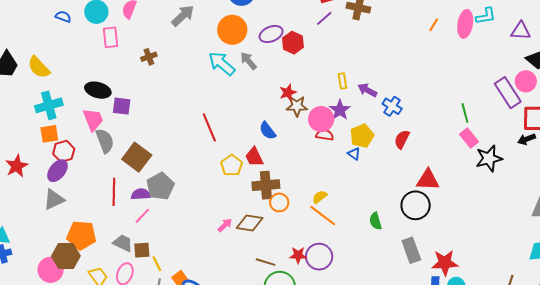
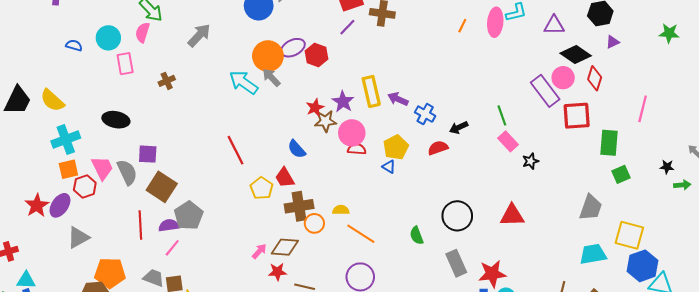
orange circle: (232, 30) -> (268, 56), moved
yellow rectangle: (342, 81) -> (371, 91), size x1.8
purple square: (122, 106) -> (148, 154), moved
purple star: (340, 110) -> (343, 102), moved
pink trapezoid: (93, 120) -> (102, 168), moved
red semicircle: (402, 139) -> (438, 148), turned 48
black arrow: (527, 139) -> (459, 128), moved
black star: (489, 158) -> (531, 161), size x0.6
purple ellipse: (57, 171) -> (60, 205), moved
red triangle: (428, 180) -> (512, 215), moved
yellow semicircle: (320, 197) -> (341, 210), moved, turned 42
red star: (298, 255) -> (277, 272), moved

